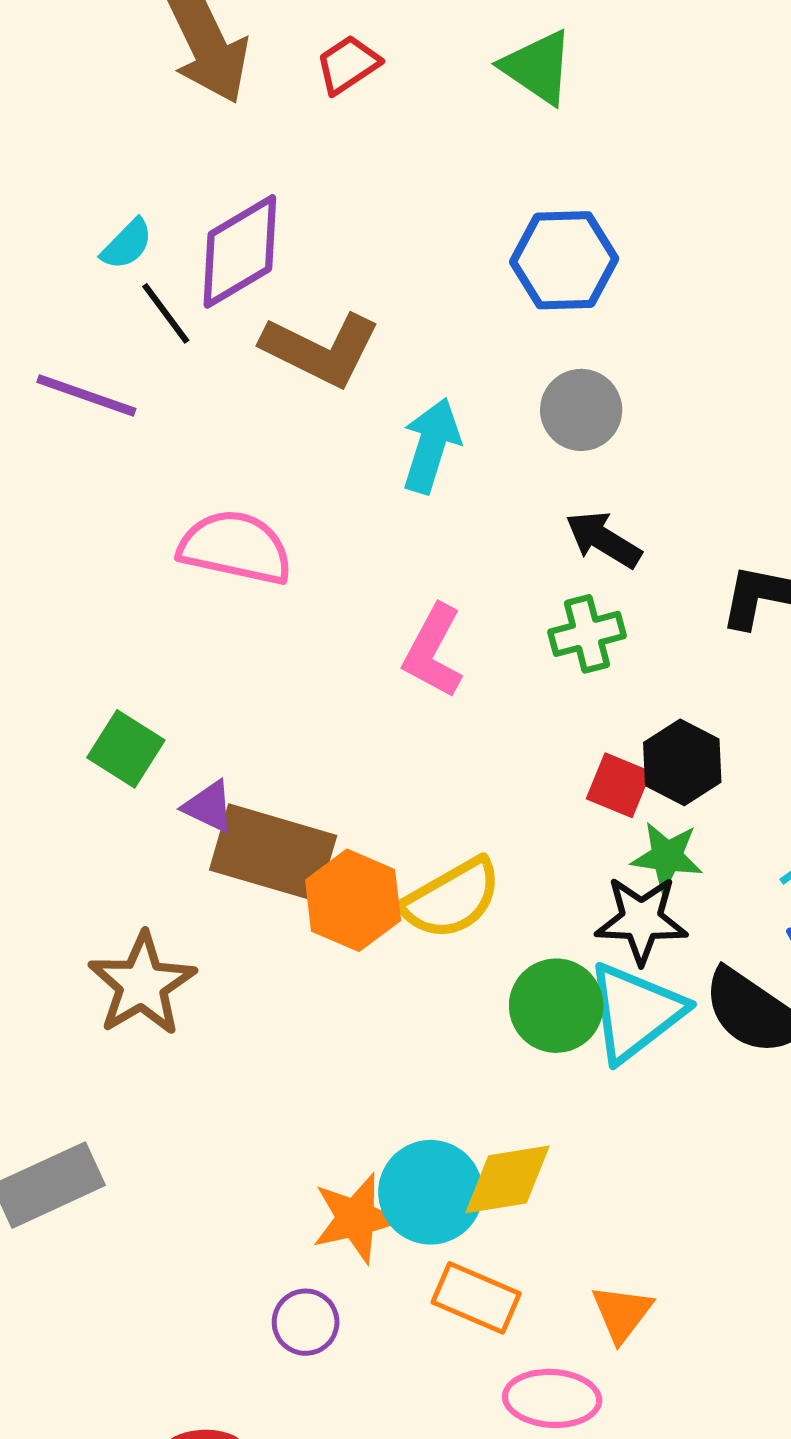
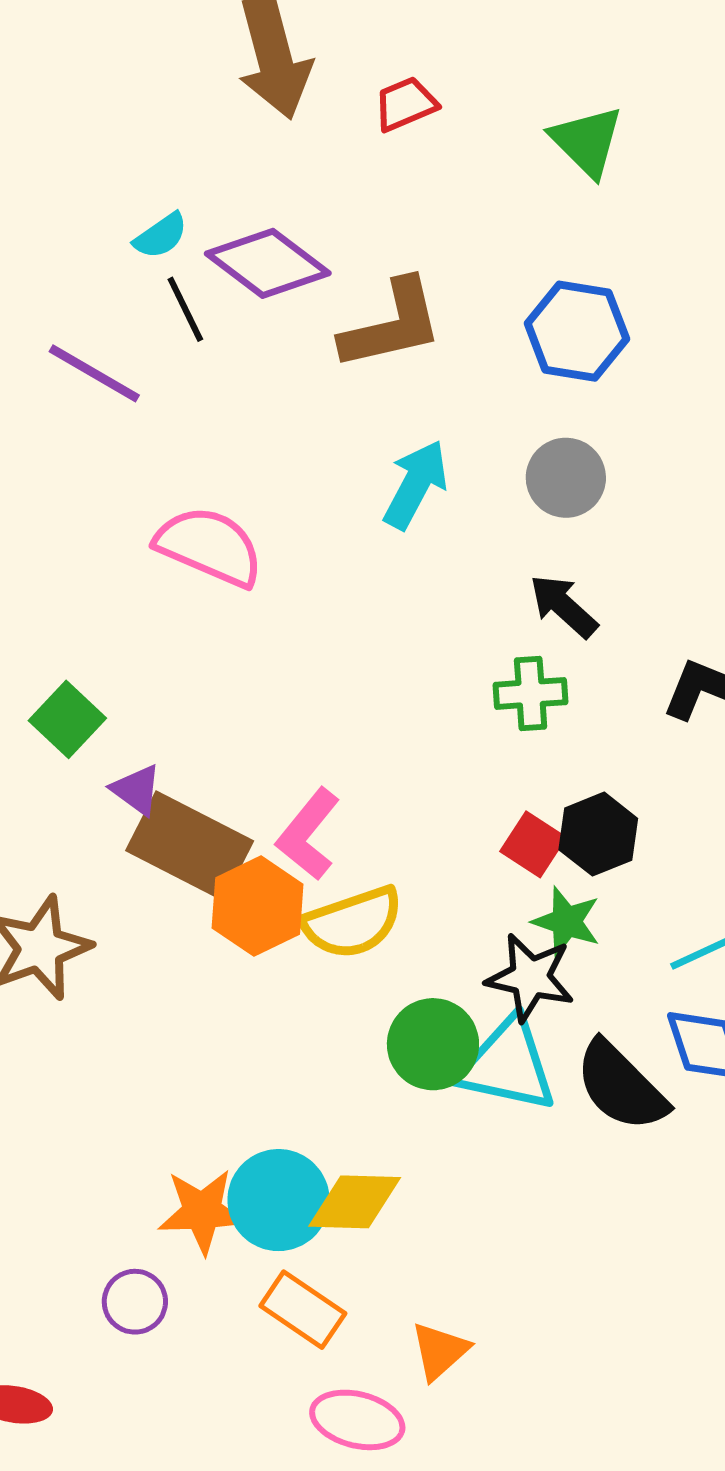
purple diamond: (240, 251) -> (268, 263), turned 57
brown L-shape: (321, 349) -> (392, 325), moved, turned -50
pink L-shape: (433, 651) -> (308, 834), moved
cyan triangle: (635, 1012) -> (507, 1065), turned 39

